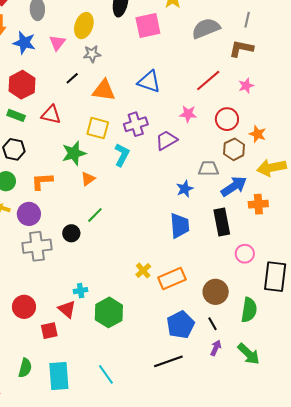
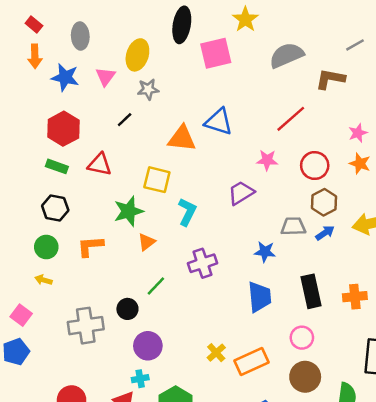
gray line: (247, 20) -> (355, 45), moved, turned 49
pink star: (246, 86) -> (358, 133), moved
orange triangle: (104, 90) -> (182, 138), moved
purple cross: (136, 124) -> (202, 263), moved
orange star: (258, 134) -> (360, 164), moved
blue arrow: (234, 186) -> (325, 233), moved, size x0.6
blue star: (185, 189) -> (265, 252), turned 30
orange cross: (258, 204) -> (355, 297), moved
purple circle: (29, 214) -> (148, 346), moved
pink circle: (245, 254) -> (302, 338), moved

